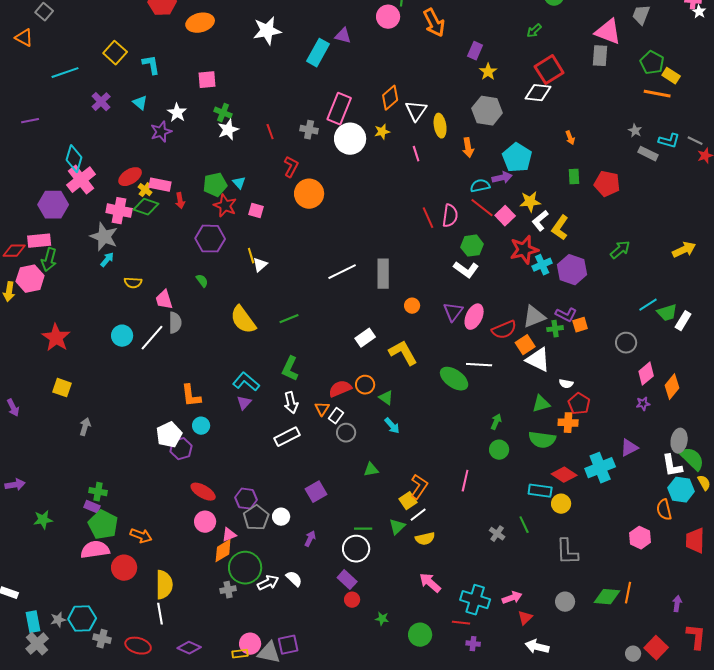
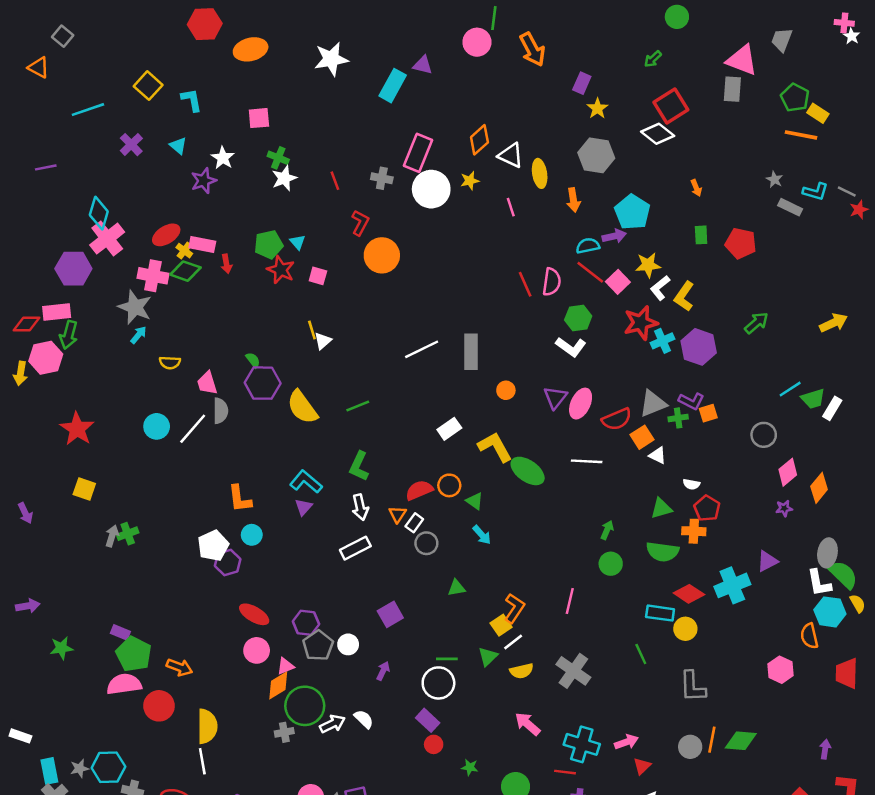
white diamond: (538, 93) -> (658, 134), turned 32
white triangle: (416, 111) -> (511, 155), turned -40
purple hexagon: (210, 239) -> (263, 383), moved
white triangle: (538, 360) -> (658, 455), size x0.6
green ellipse: (454, 379) -> (528, 471), moved
green cross: (98, 492) -> (128, 534), moved, turned -30
gray cross: (497, 534) -> (573, 671), moved, size x1.8
orange line: (628, 593) -> (712, 740), moved

